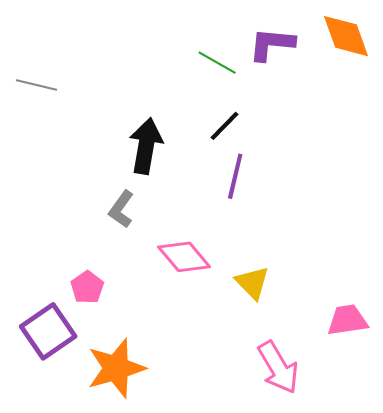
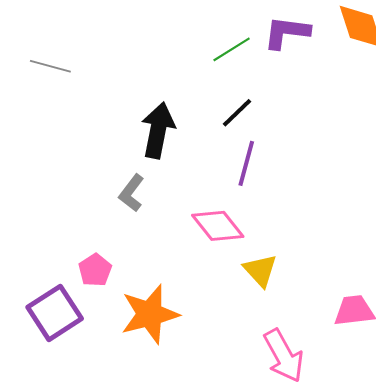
green line: (217, 63) -> (232, 49), turned -63
pink diamond: (184, 257) -> (218, 226), moved
orange star: (116, 368) -> (150, 314), moved

